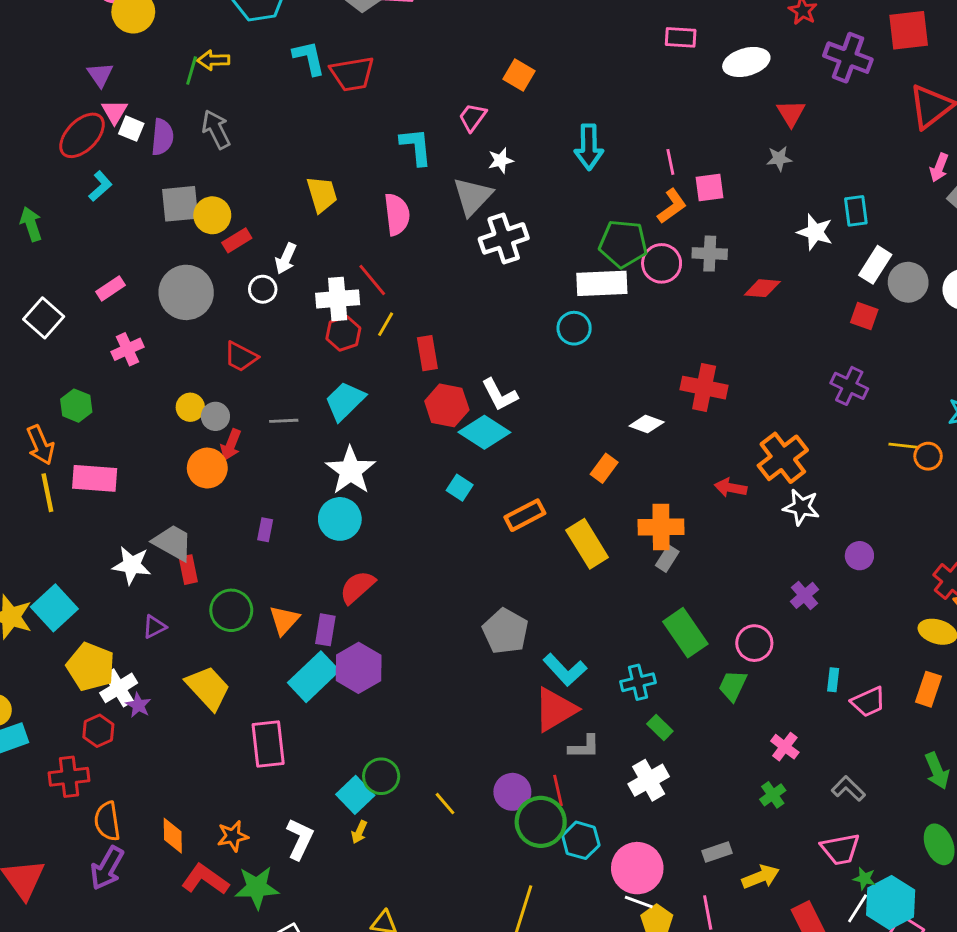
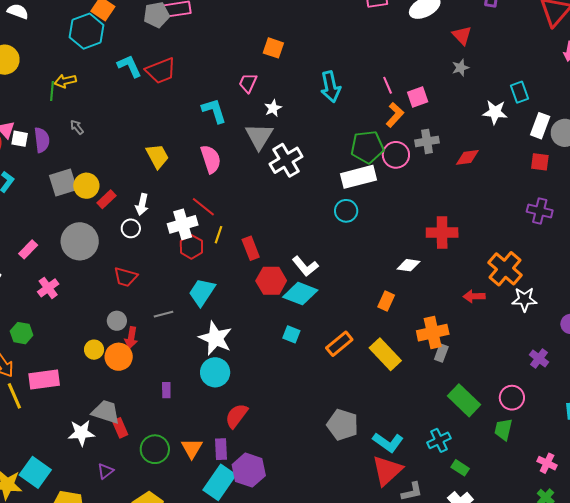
gray arrow: (216, 129) -> (77, 127), size x0.6
yellow circle: (190, 407) -> (94, 350), moved

